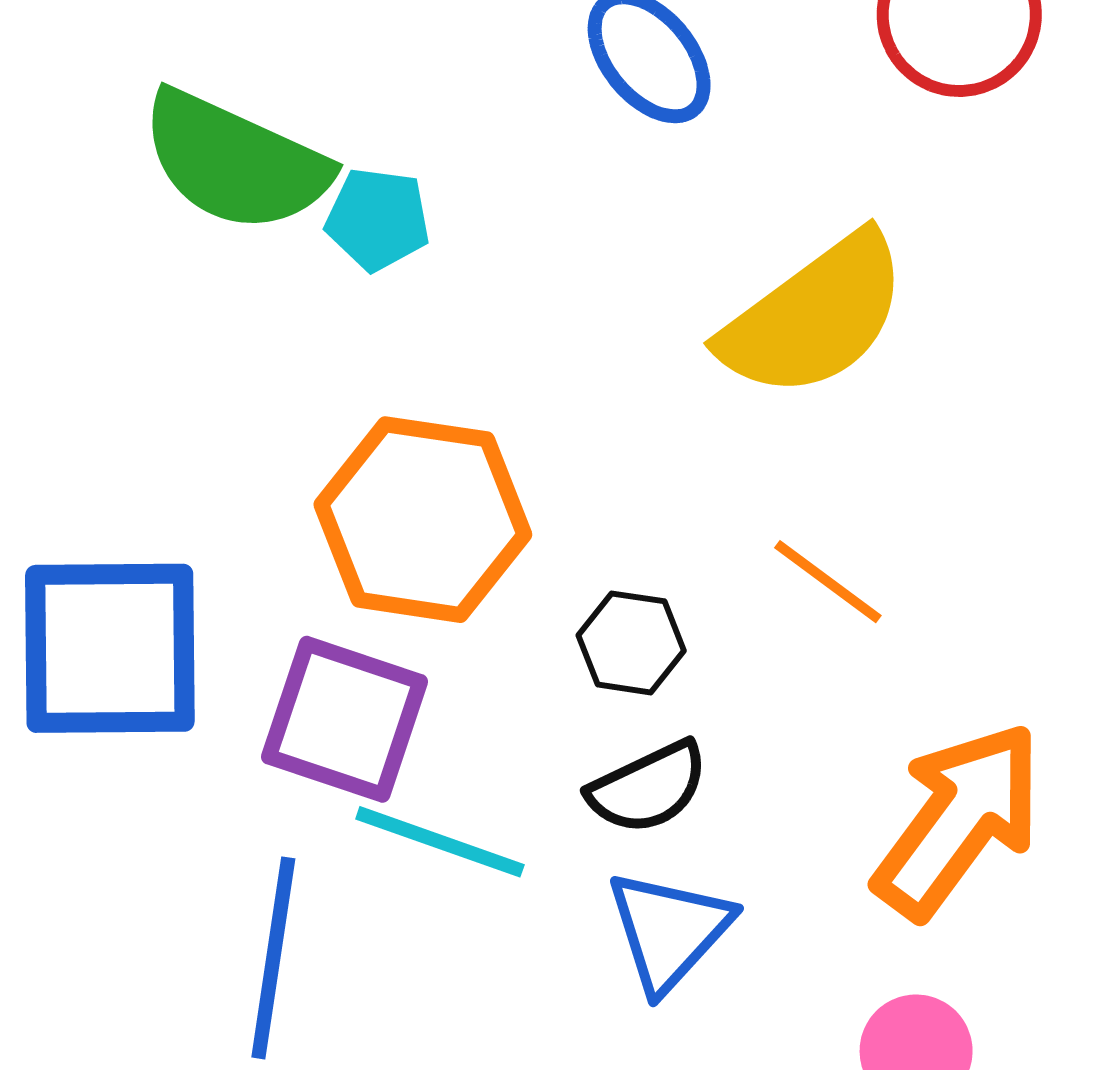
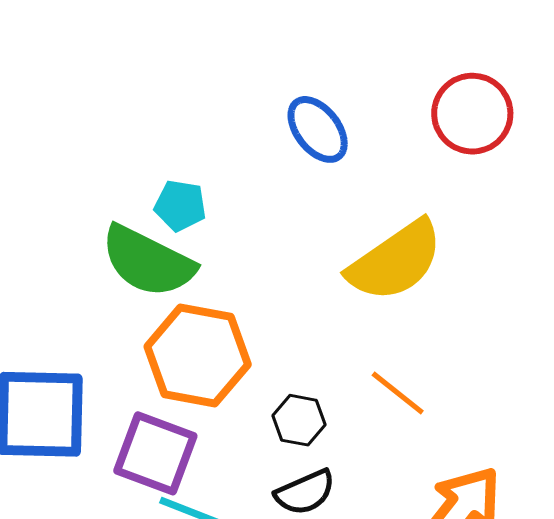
green semicircle: (235, 162) -> (148, 261), moved

